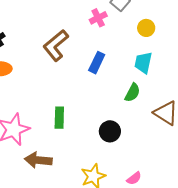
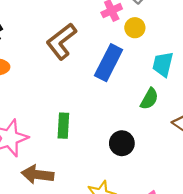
yellow circle: (146, 28) -> (135, 28), moved
blue rectangle: (97, 63) -> (109, 63), size x1.4

